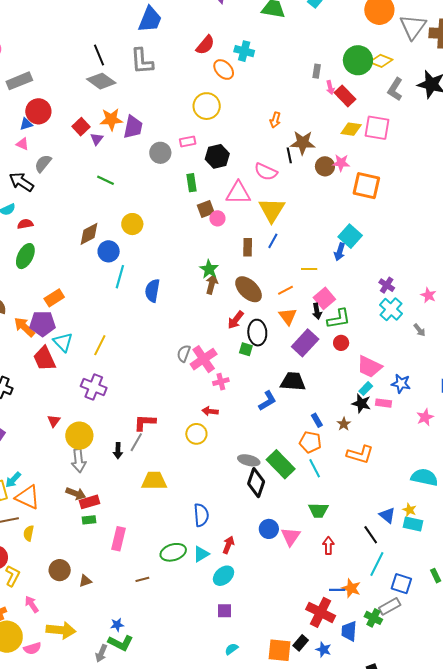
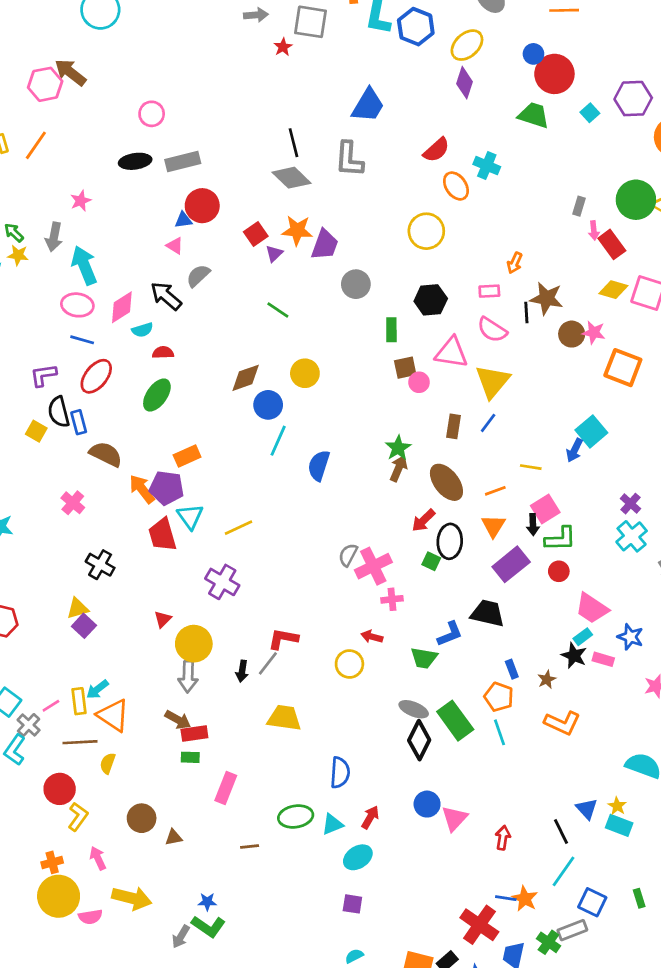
pink rectangle: (188, 142) -> (489, 291), moved
yellow line: (100, 345) -> (239, 528), turned 30
green trapezoid: (318, 510) -> (424, 658), moved

